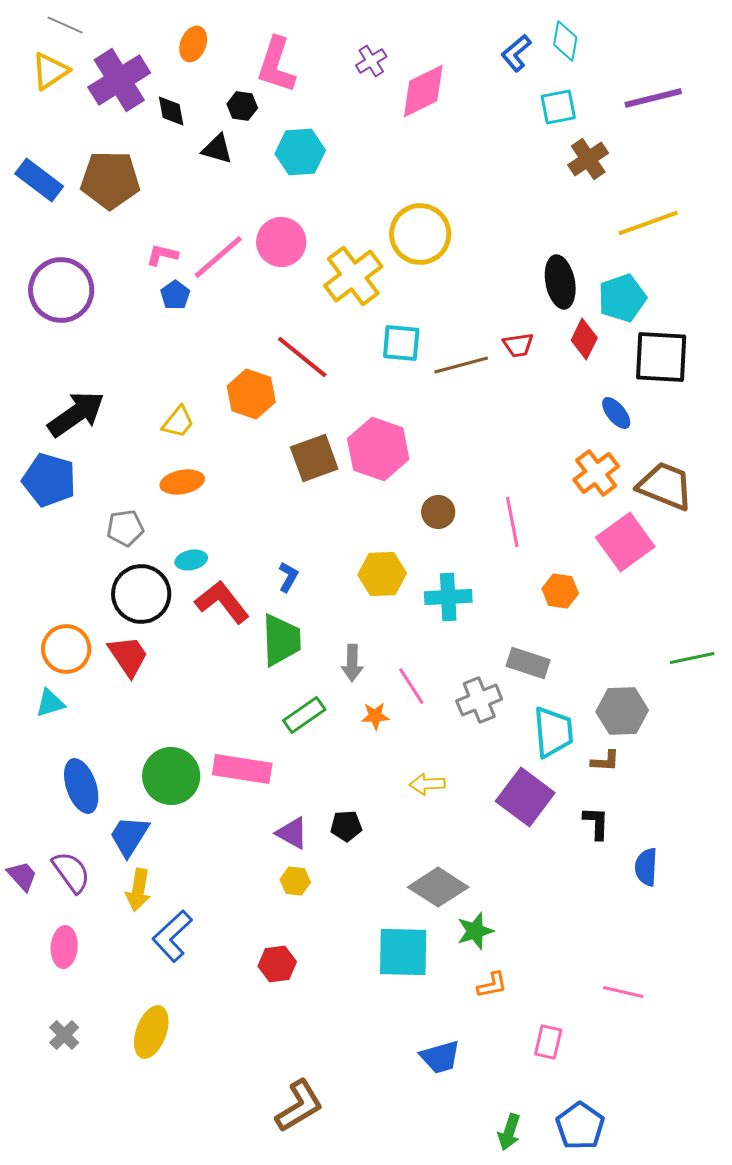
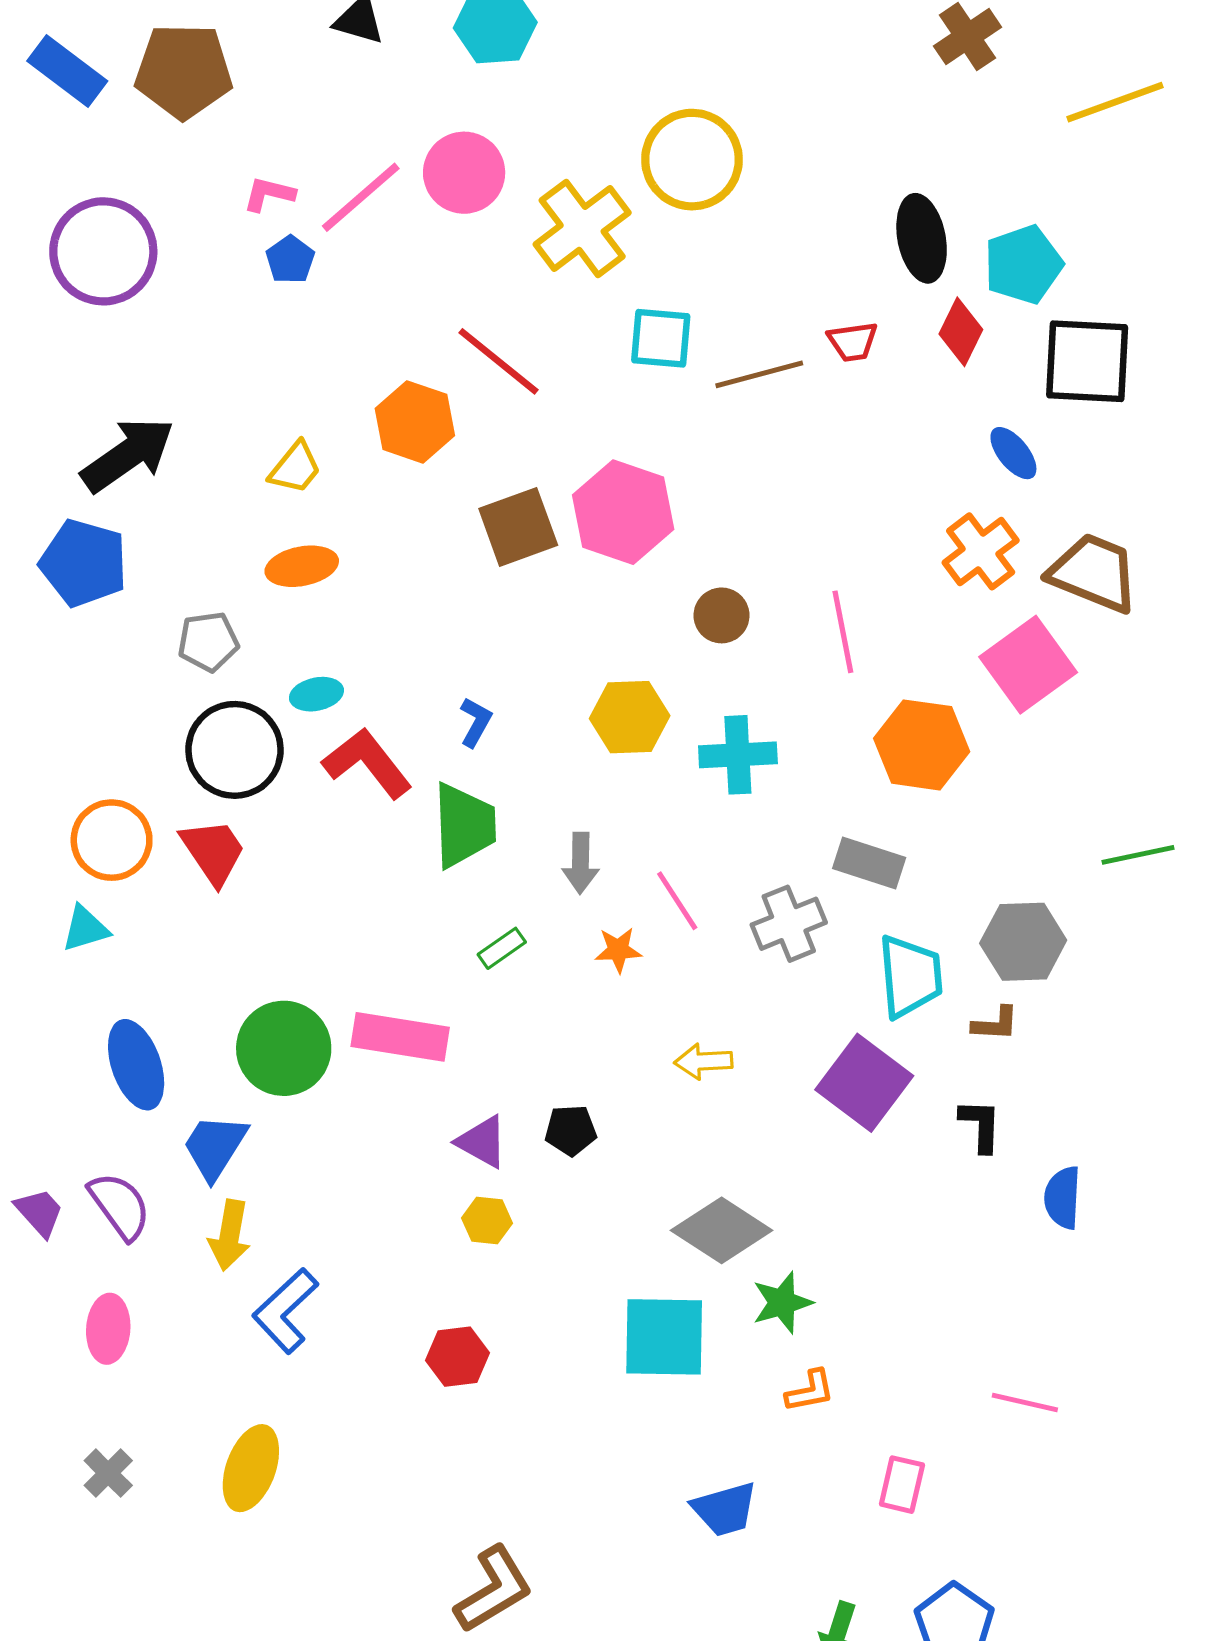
yellow line: (648, 223) -> (1115, 102), moved
orange hexagon: (560, 591) -> (922, 745), size x1.6
green rectangle: (304, 715) -> (502, 948), size x0.7

